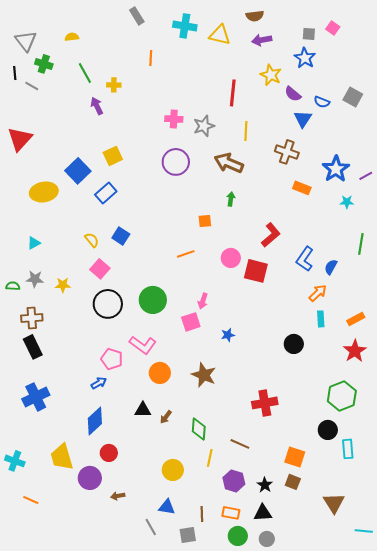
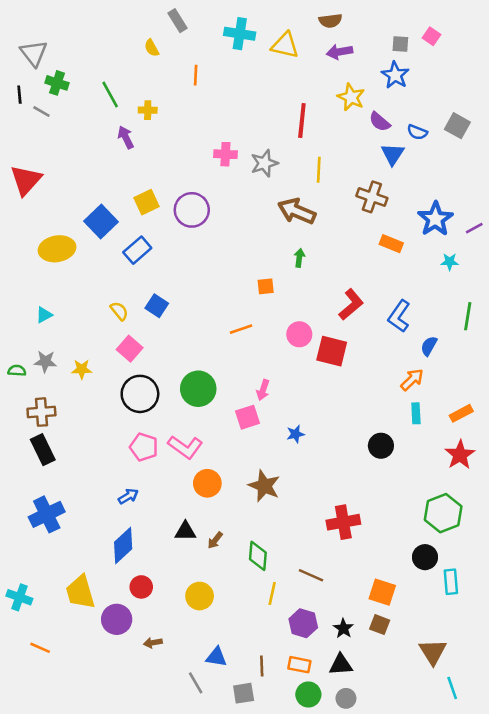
yellow semicircle: (72, 37) -> (152, 48), moved, turned -112
purple circle: (176, 162) -> (192, 210), moved
blue L-shape: (305, 259) -> (399, 316), moved
pink pentagon: (112, 359) -> (144, 447), moved
yellow circle: (173, 470) -> (200, 596), moved
cyan line: (364, 531) -> (452, 688), moved, turned 66

